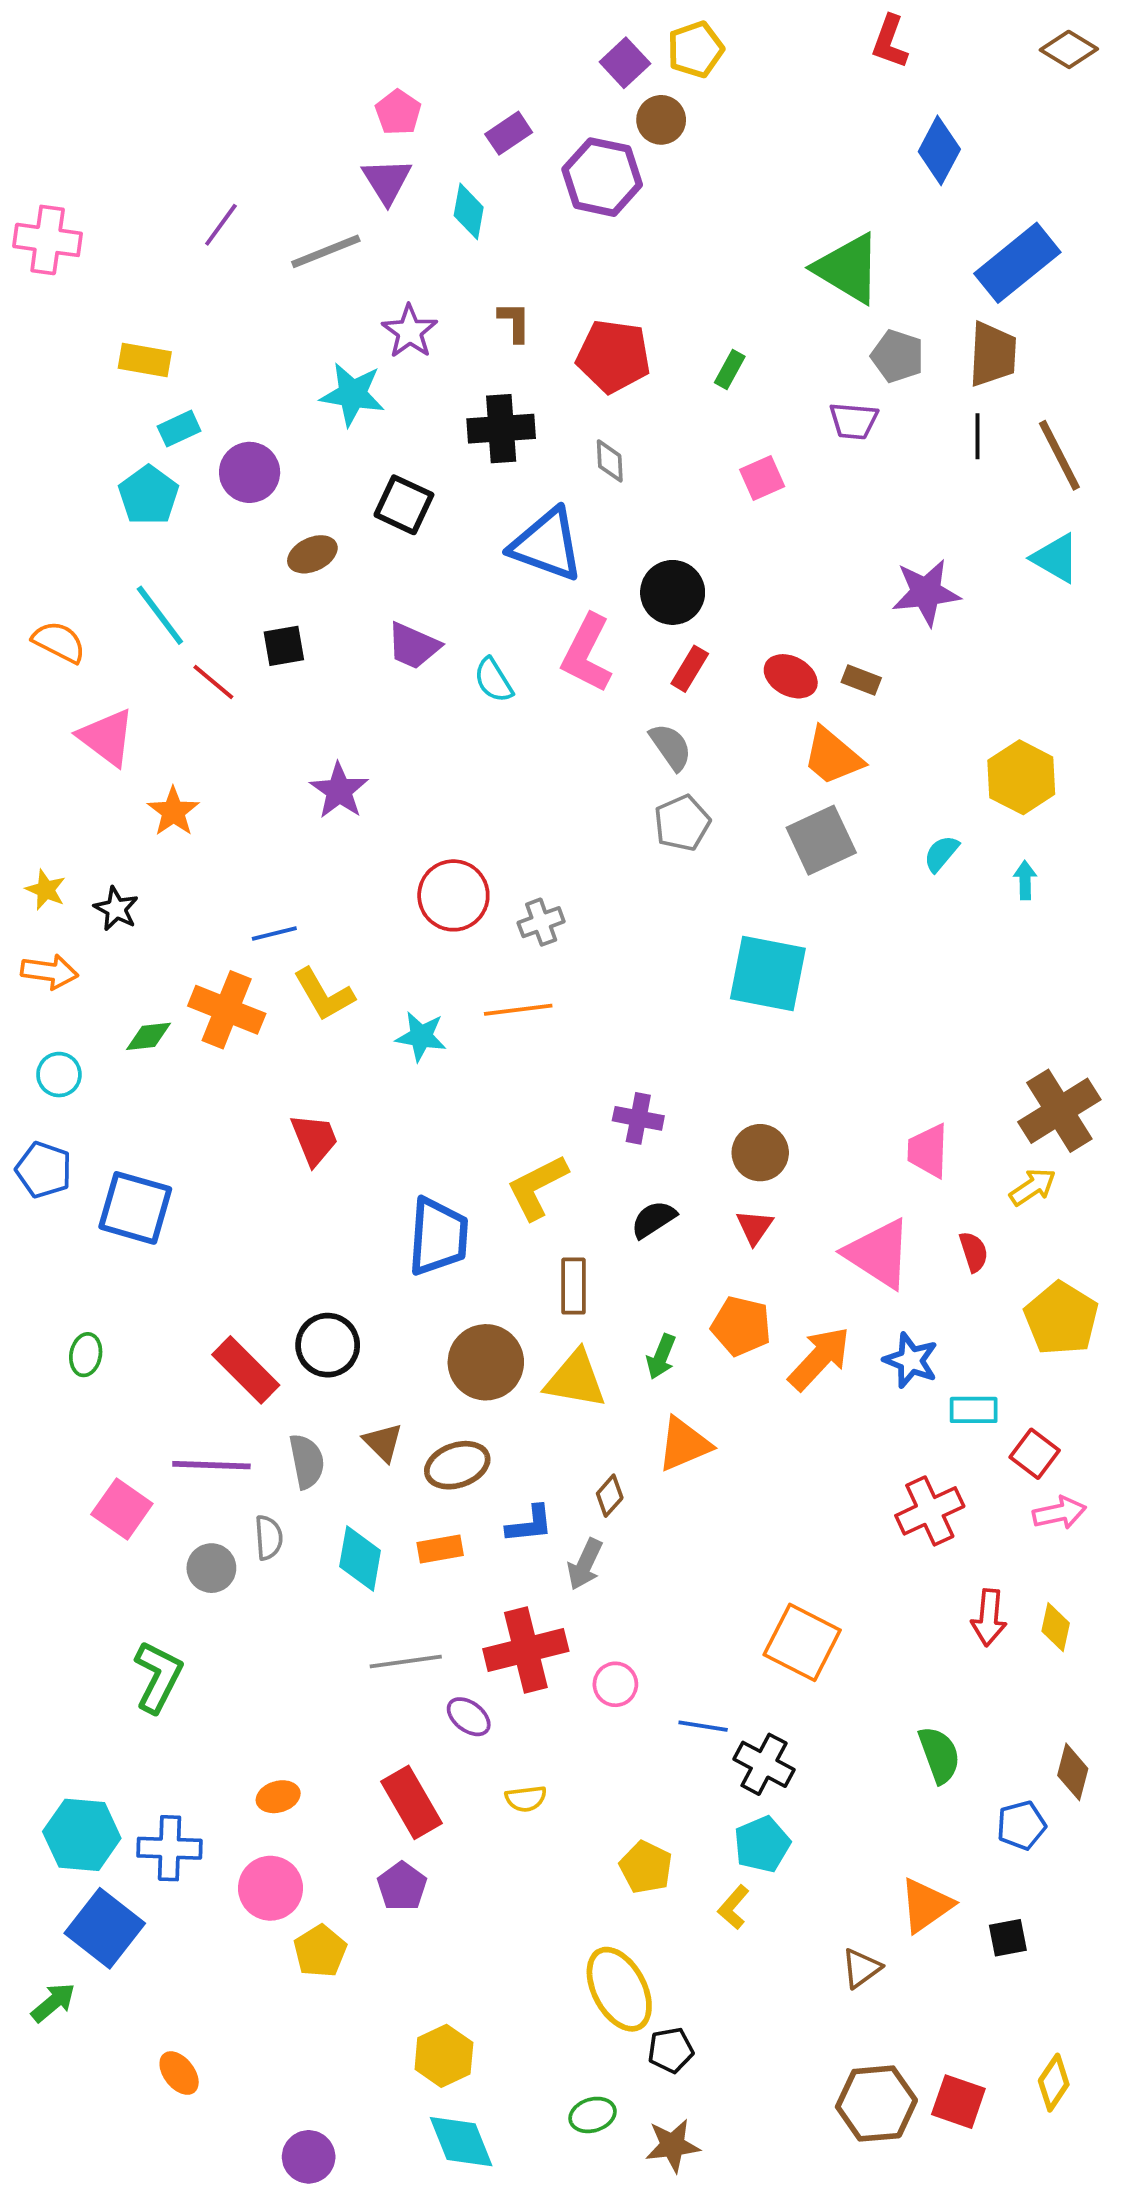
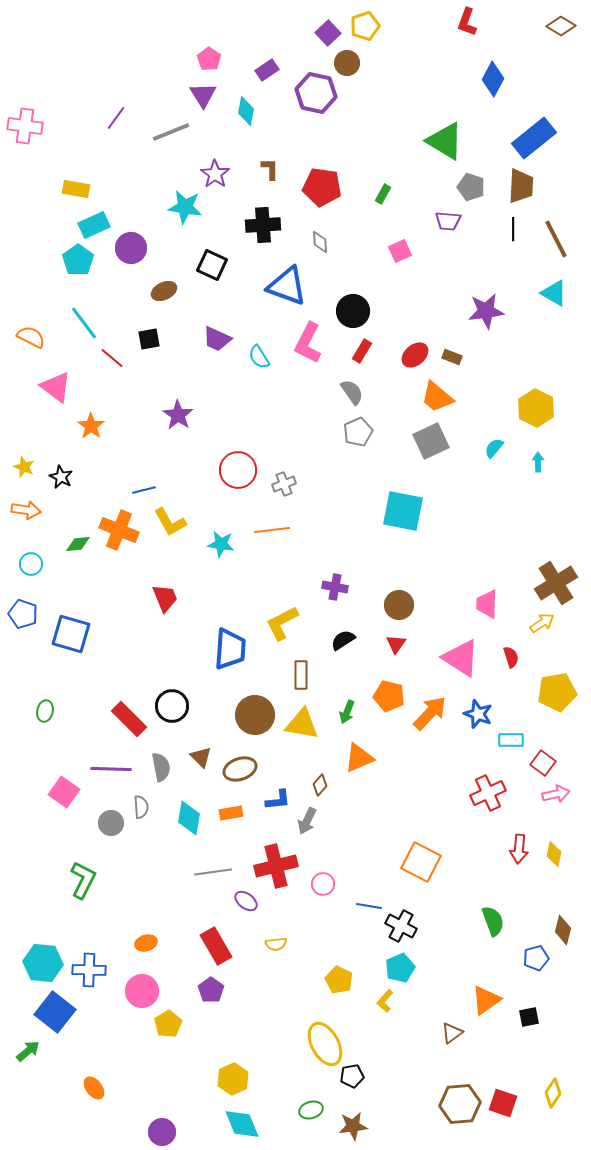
cyan rectangle: (179, 429) -> (94, 225), size x1.4
red ellipse: (791, 676) -> (415, 355), turned -68
yellow pentagon: (1061, 1318) -> (557, 692), turned 30

